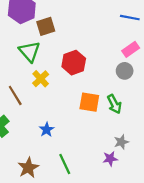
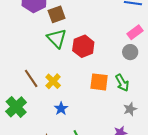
green triangle: (30, 52) -> (57, 38), moved
yellow cross: (41, 79) -> (53, 81), moved
gray star: (121, 142) -> (130, 109), moved

